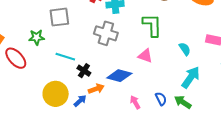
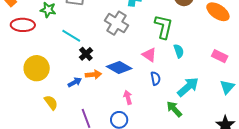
cyan semicircle: (185, 49) -> (179, 51), moved
red ellipse: (16, 58) -> (23, 25), turned -60
yellow circle: (56, 94) -> (37, 68), moved
blue semicircle: (161, 99) -> (155, 78), moved

